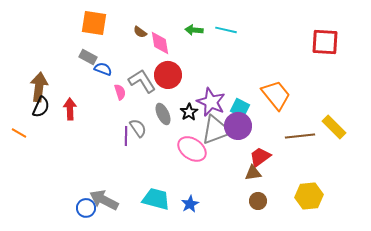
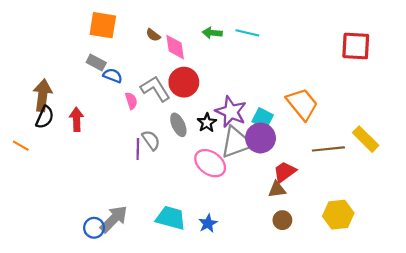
gray arrow: (104, 200) -> (114, 219), turned 108

